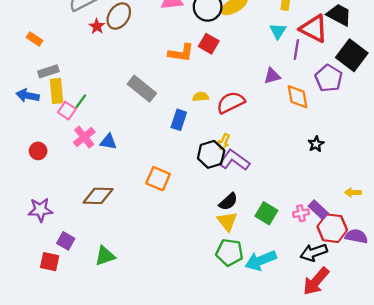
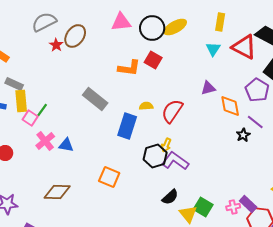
purple line: (296, 49) -> (255, 122), moved, turned -60
gray rectangle: (48, 71) -> (14, 84), turned 42
red semicircle: (231, 102) -> (172, 111), turned -30
blue rectangle: (179, 120) -> (127, 126), size x1.4
black star: (316, 144) -> (243, 135), moved
yellow triangle: (227, 221) -> (188, 214), moved

